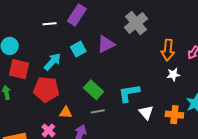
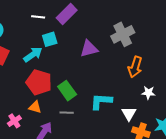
cyan square: (78, 49) -> (50, 39), moved
orange arrow: (168, 50) -> (135, 67), moved
red pentagon: (46, 89) -> (39, 82), moved
white triangle: (146, 112) -> (129, 114), moved

